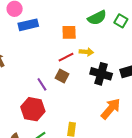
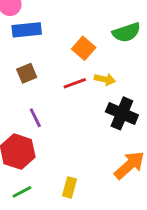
orange square: (69, 32) -> (84, 48), turned 35
brown square: (62, 76) -> (27, 73), moved, turned 32

